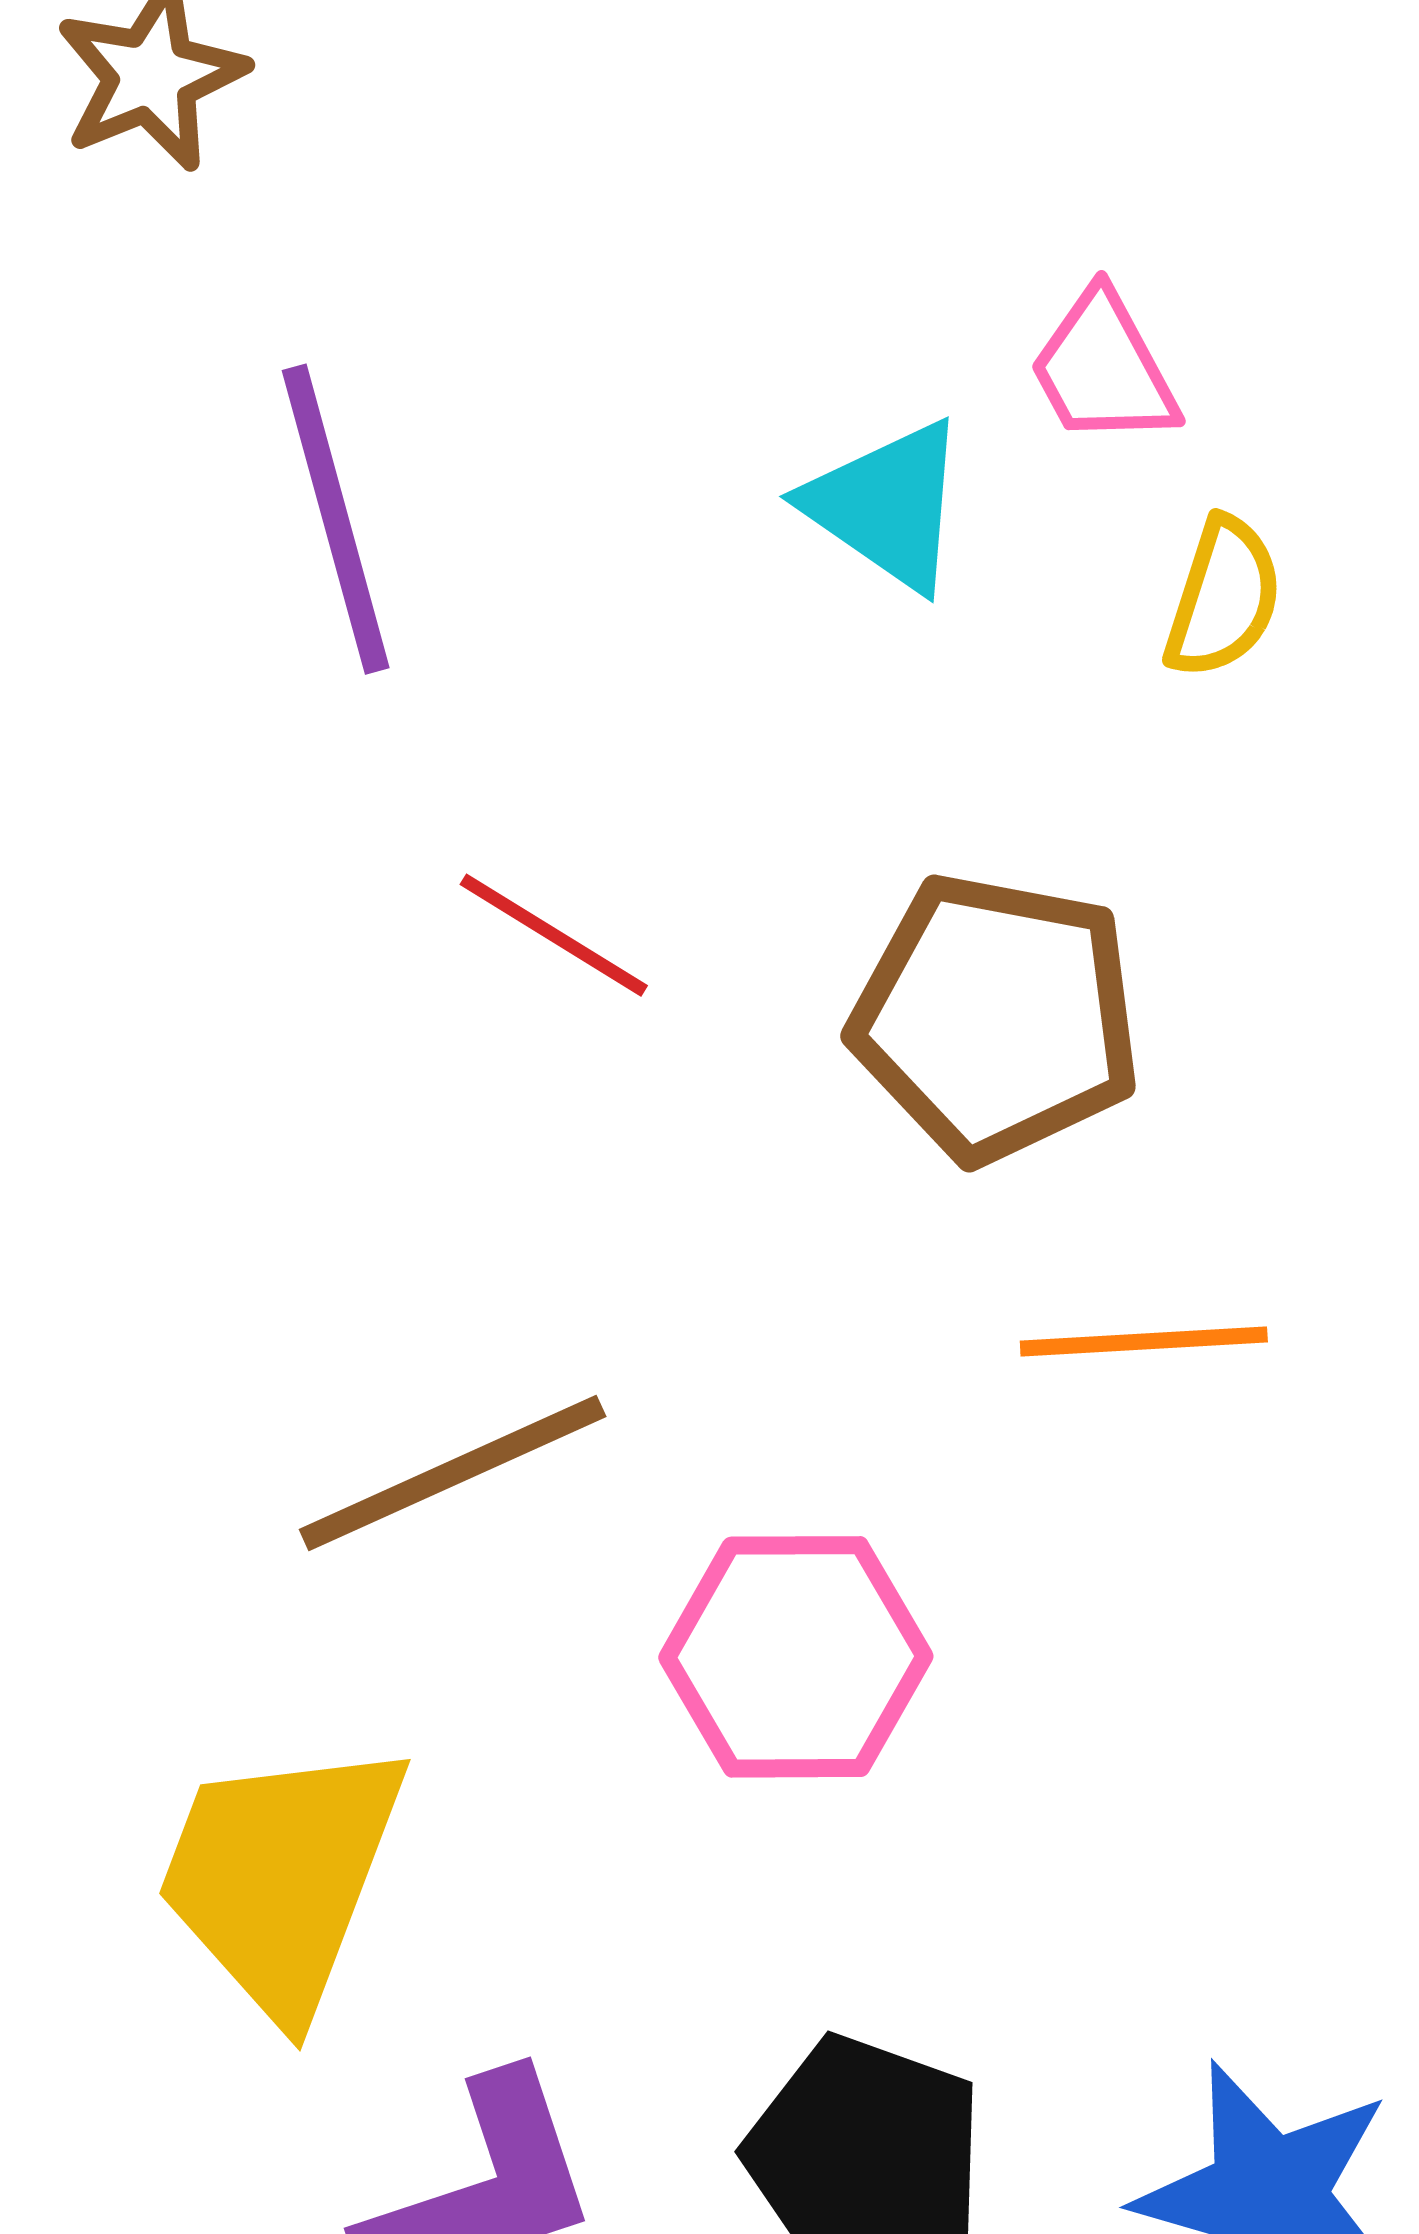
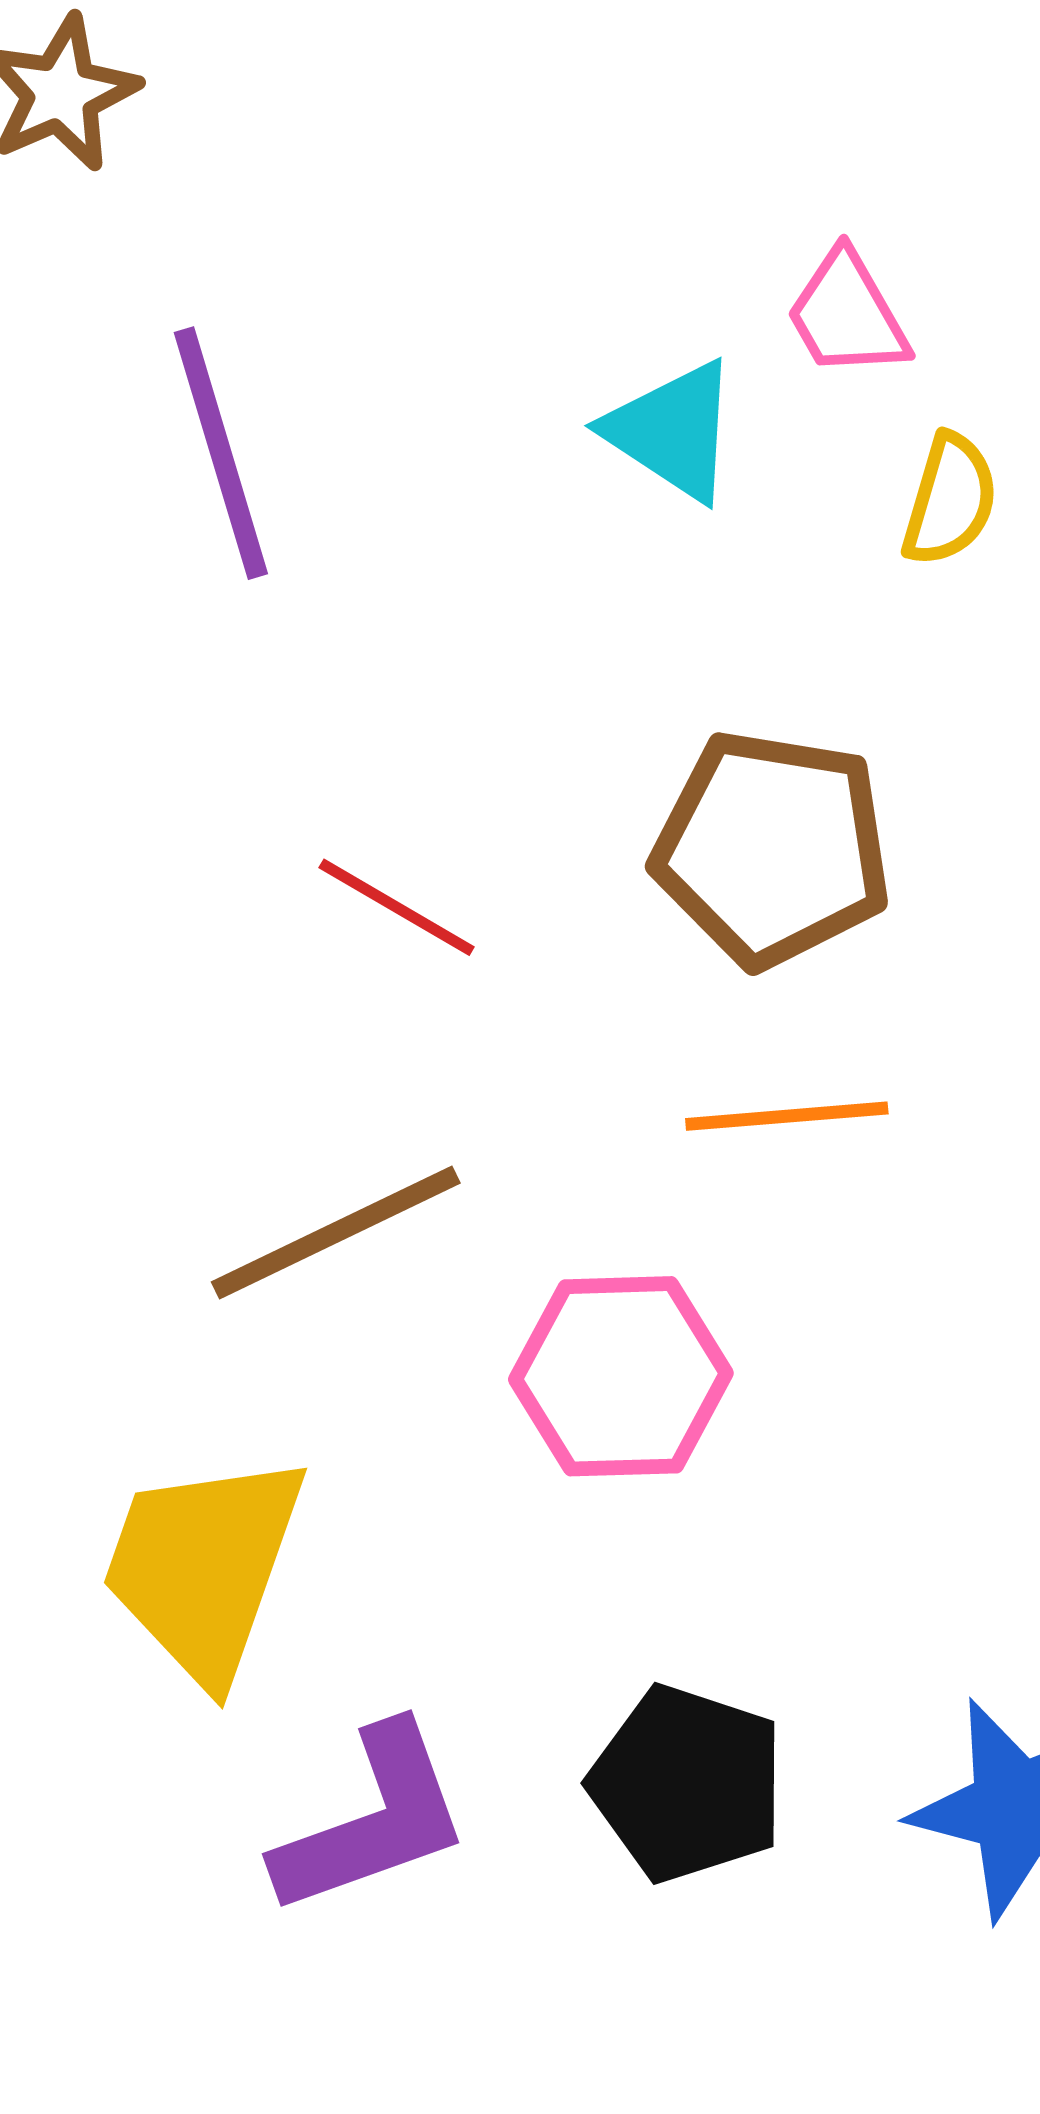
red line: (554, 935) -> (397, 907), moved
orange line: (1144, 1341) -> (787, 1116), moved

